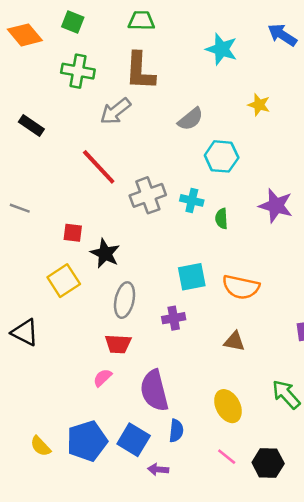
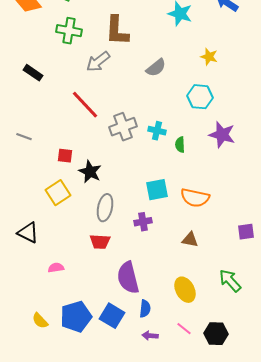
cyan hexagon: (222, 156) -> (200, 97), moved
pink semicircle: (103, 378) -> (56, 268), moved, turned 35
purple arrow: (158, 469) -> (150, 336), moved

